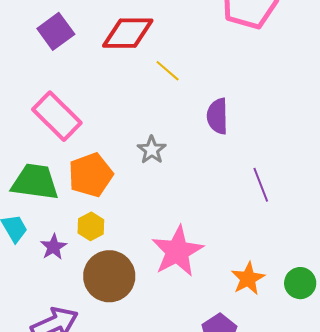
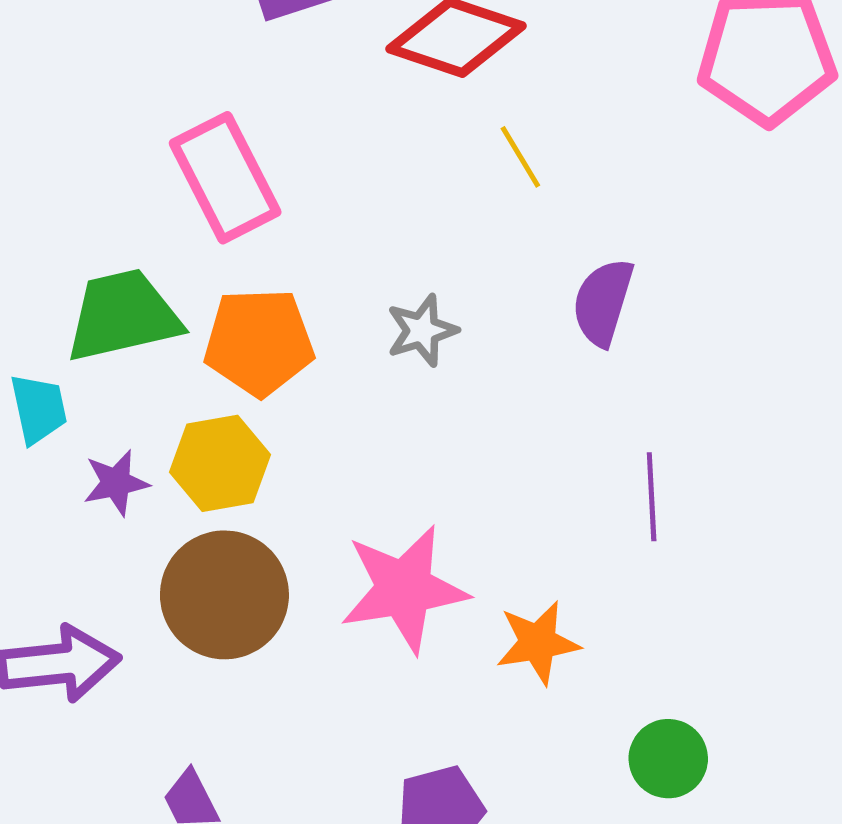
green trapezoid: (35, 182) -> (123, 316), turned -39
yellow hexagon: (91, 226) -> (220, 463), size x1.4
orange star: (248, 278) -> (538, 643), moved

